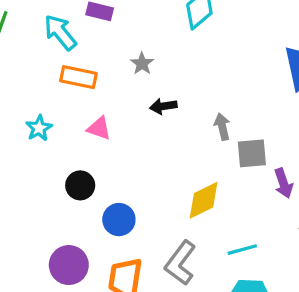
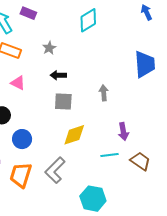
gray arrow: (222, 127) -> (104, 93), moved
gray square: (252, 153) -> (63, 101), moved
cyan line: (242, 250) -> (110, 155), moved

